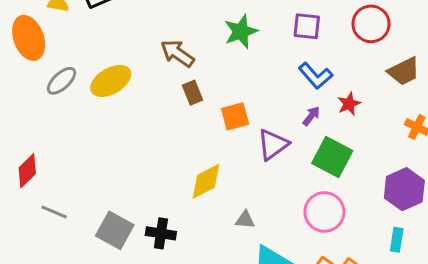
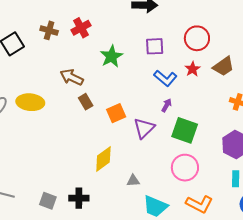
yellow ellipse: (111, 81) -> (30, 102), turned 44
red star: (349, 104) -> (193, 69), moved
gray square: (115, 230) -> (48, 201), size x0.7

